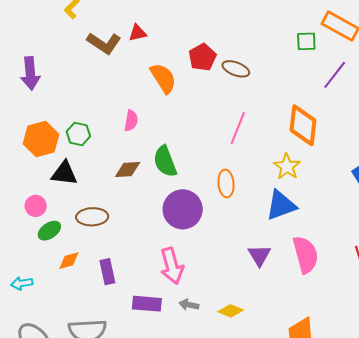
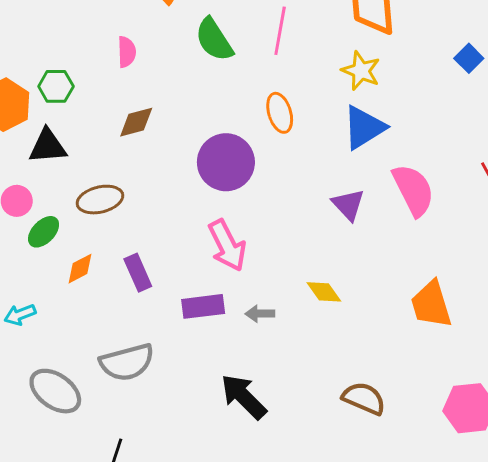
green semicircle: (165, 161) -> (214, 40), moved
gray arrow: (189, 305) -> (260, 314), moved
yellow diamond: (231, 311) -> (324, 292), turned 45

